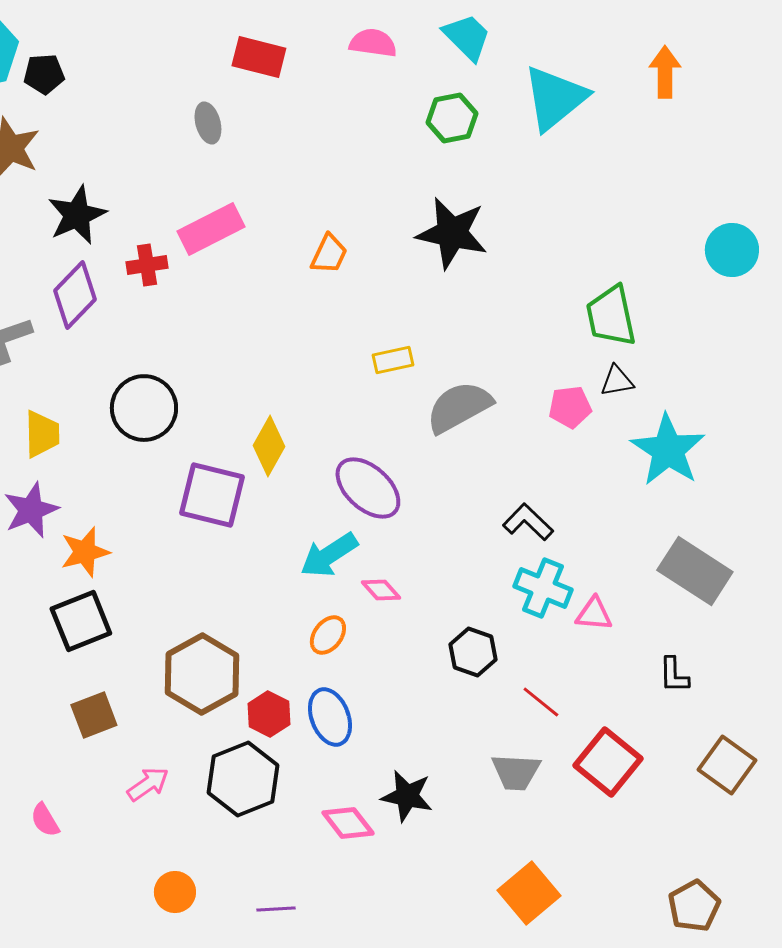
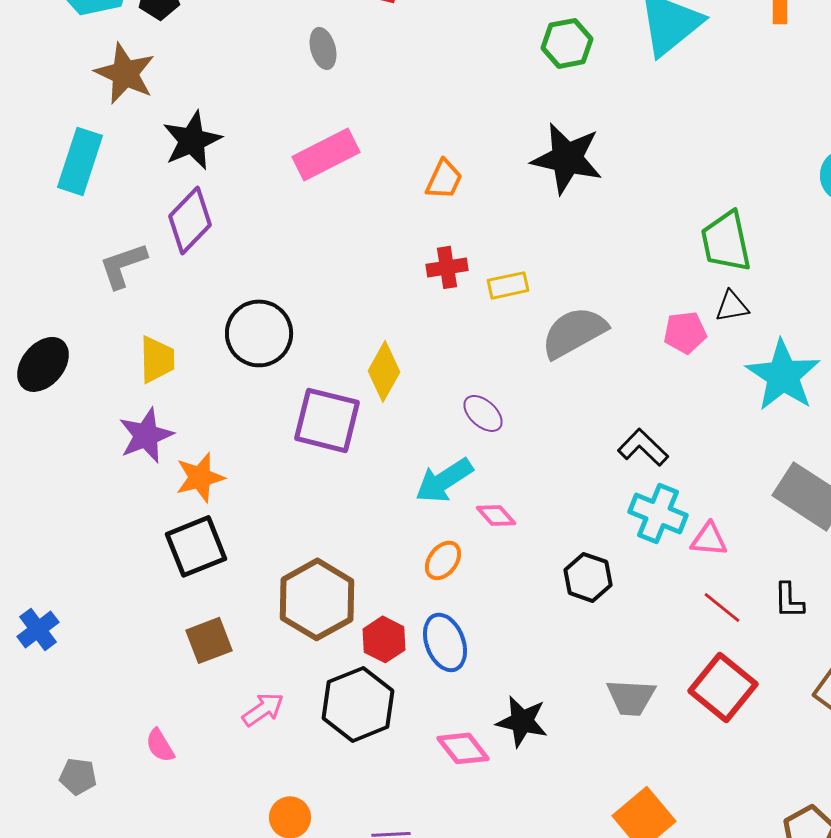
red cross: (147, 265) -> (447, 267), moved
purple ellipse: (368, 488) -> (483, 413), size x0.6
red line: (541, 702) -> (722, 607), moved

